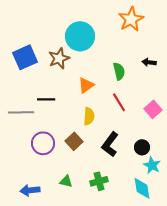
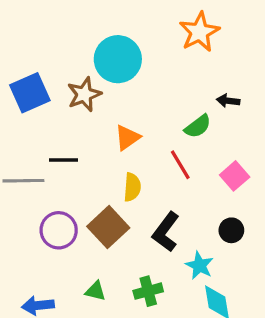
green semicircle: (119, 71) -> (198, 126), moved, turned 66
brown square: (74, 141) -> (108, 227), size x1.4
black circle: (142, 147) -> (231, 230), moved
cyan star: (152, 165) -> (199, 265), moved

